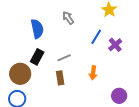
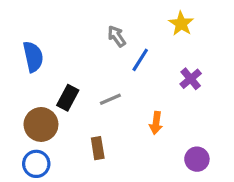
blue semicircle: (37, 29) -> (33, 57), moved
blue line: (96, 37) -> (140, 60), moved
brown rectangle: (60, 78) -> (98, 148), moved

